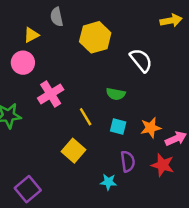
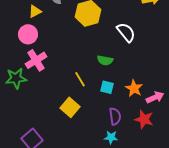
pink cross: (51, 94) -> (36, 60), moved
orange star: (151, 128) -> (134, 88), turned -30
cyan star: (108, 182) -> (111, 137), moved

